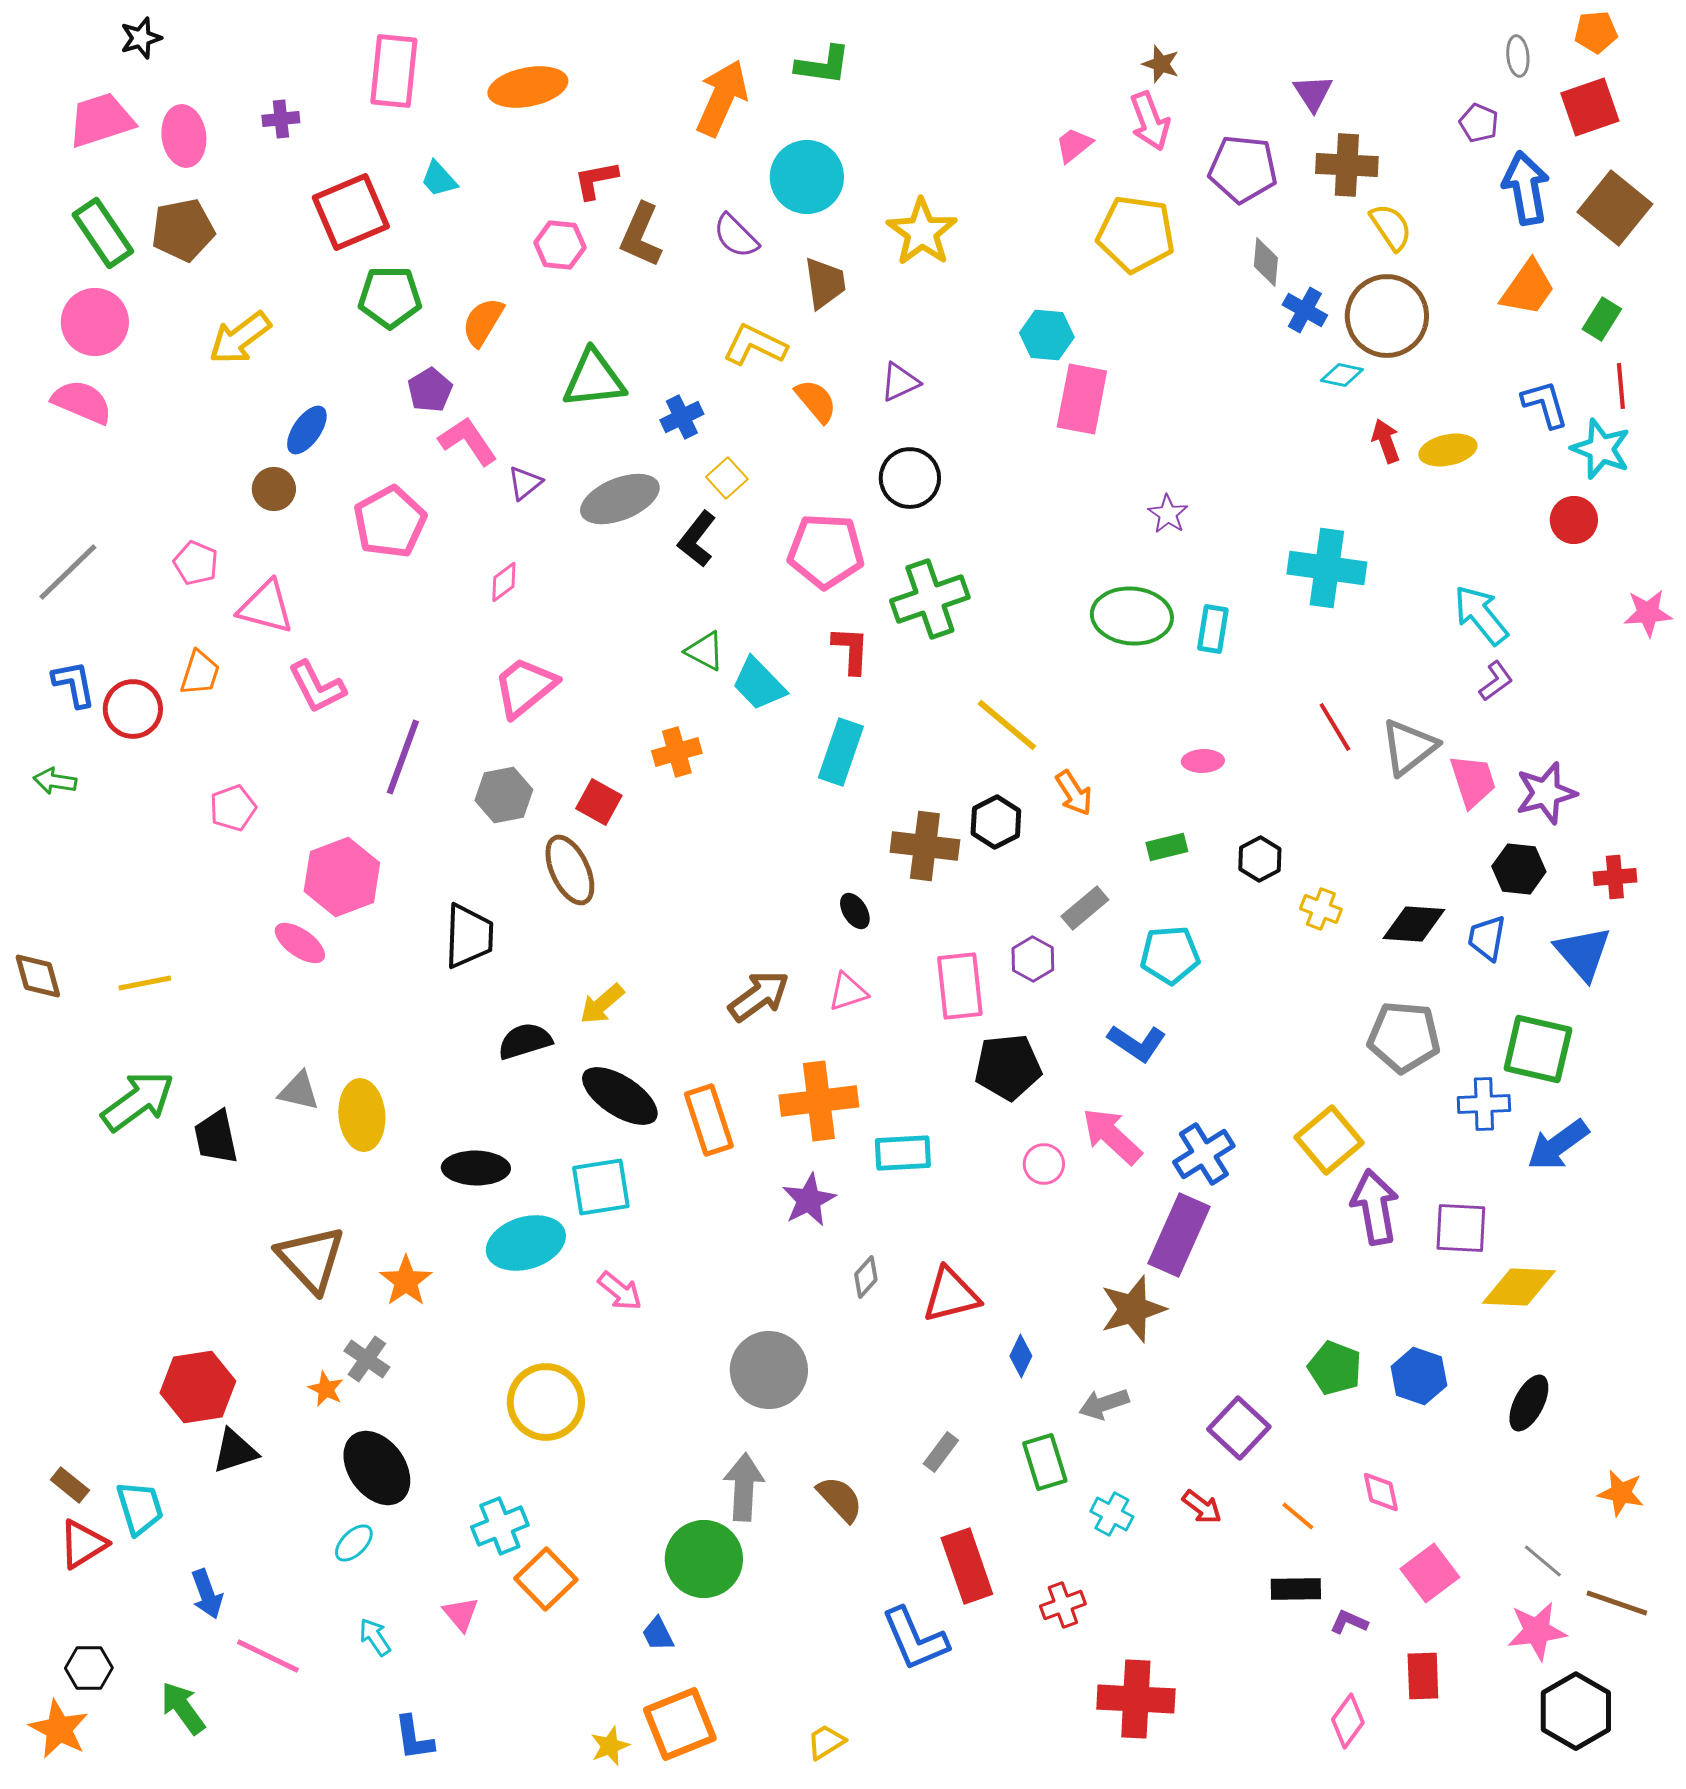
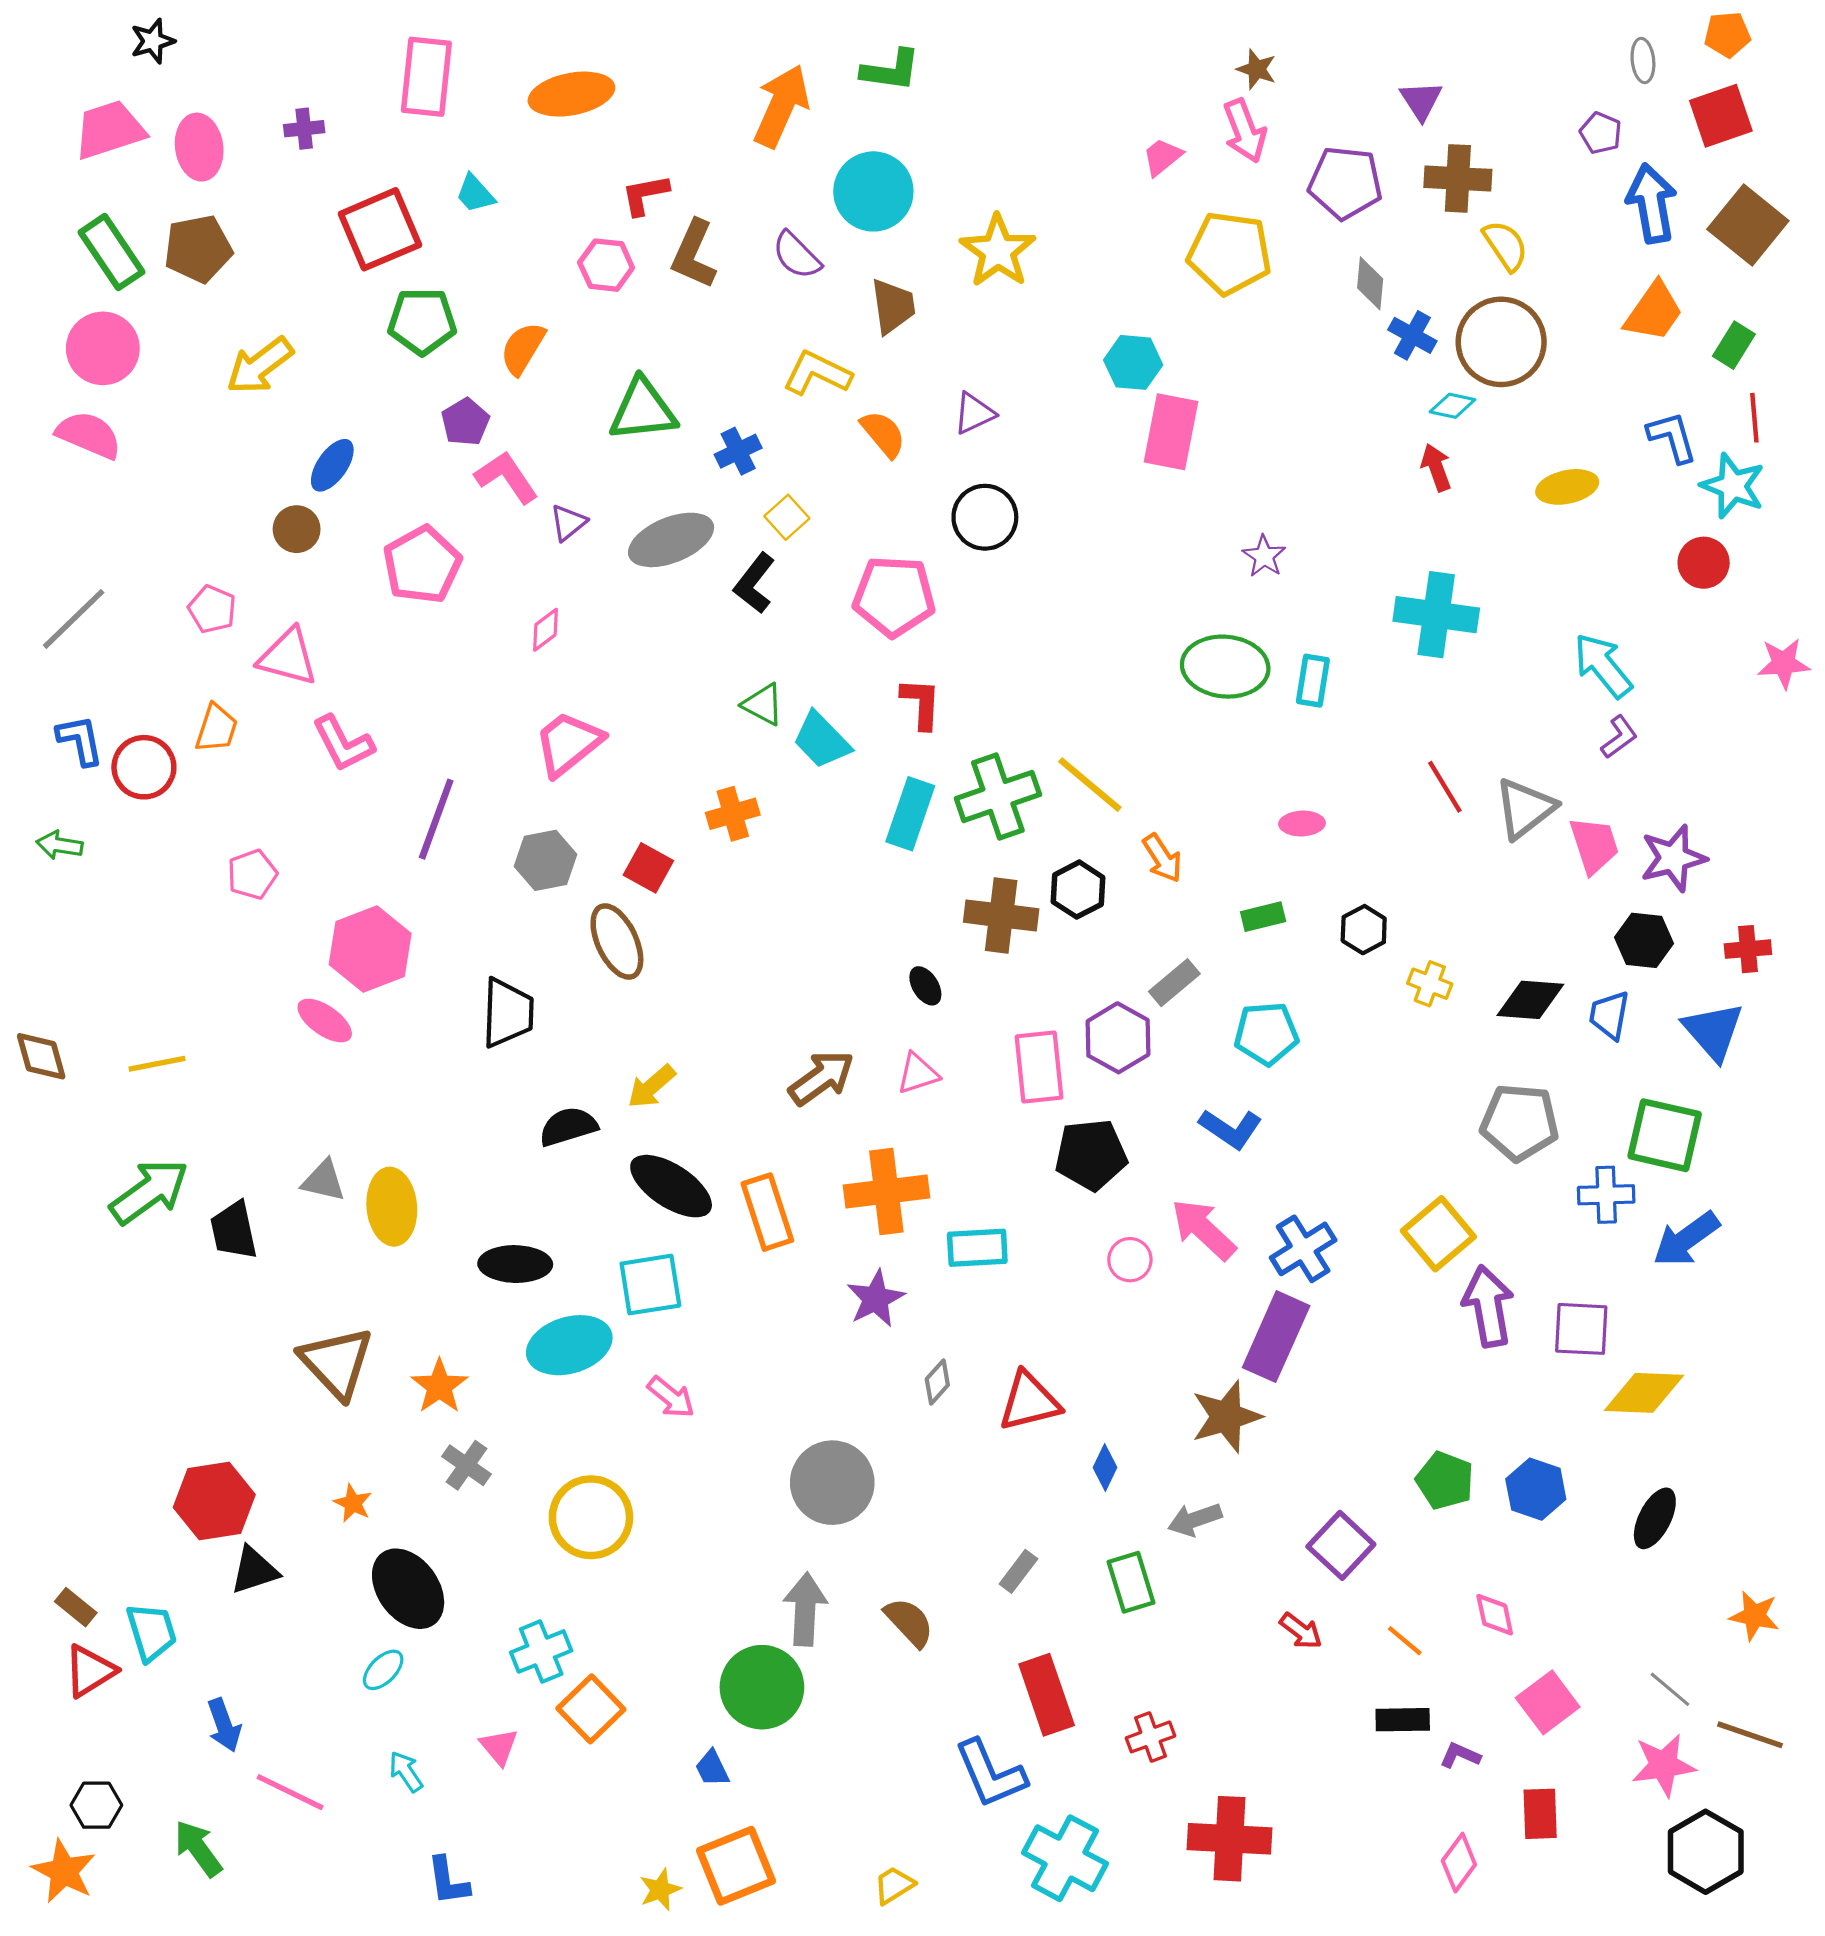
red arrow: (1386, 441) -> (1436, 467), moved
green cross: (930, 599) -> (998, 796), moved
purple hexagon: (1033, 959) -> (1118, 1038), size x1.4
gray cross: (367, 1359) -> (466, 1465), moved
cyan cross: (1112, 1514) -> (1065, 1858), moved, size x1.8

